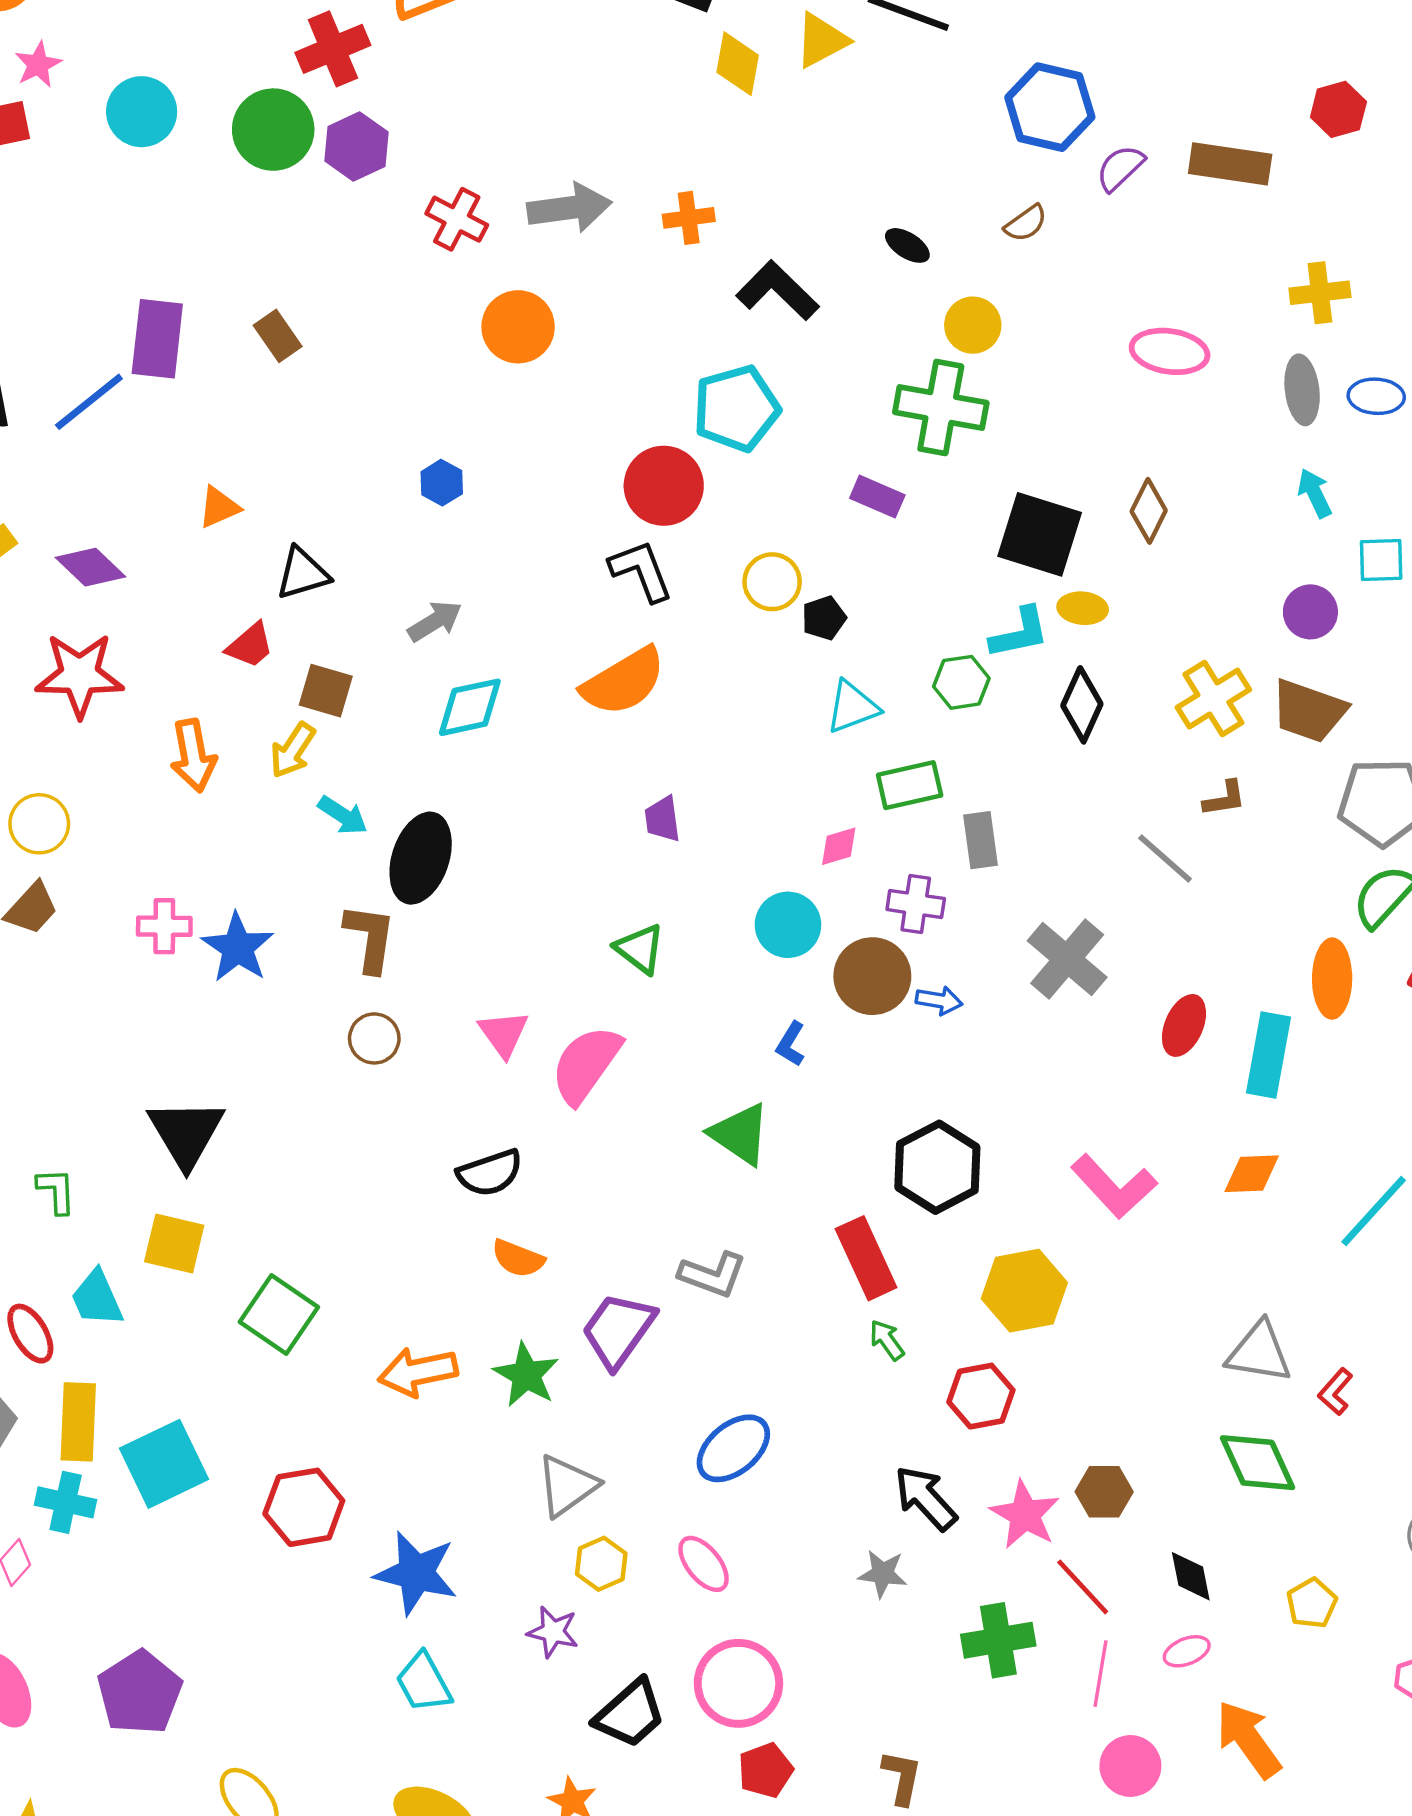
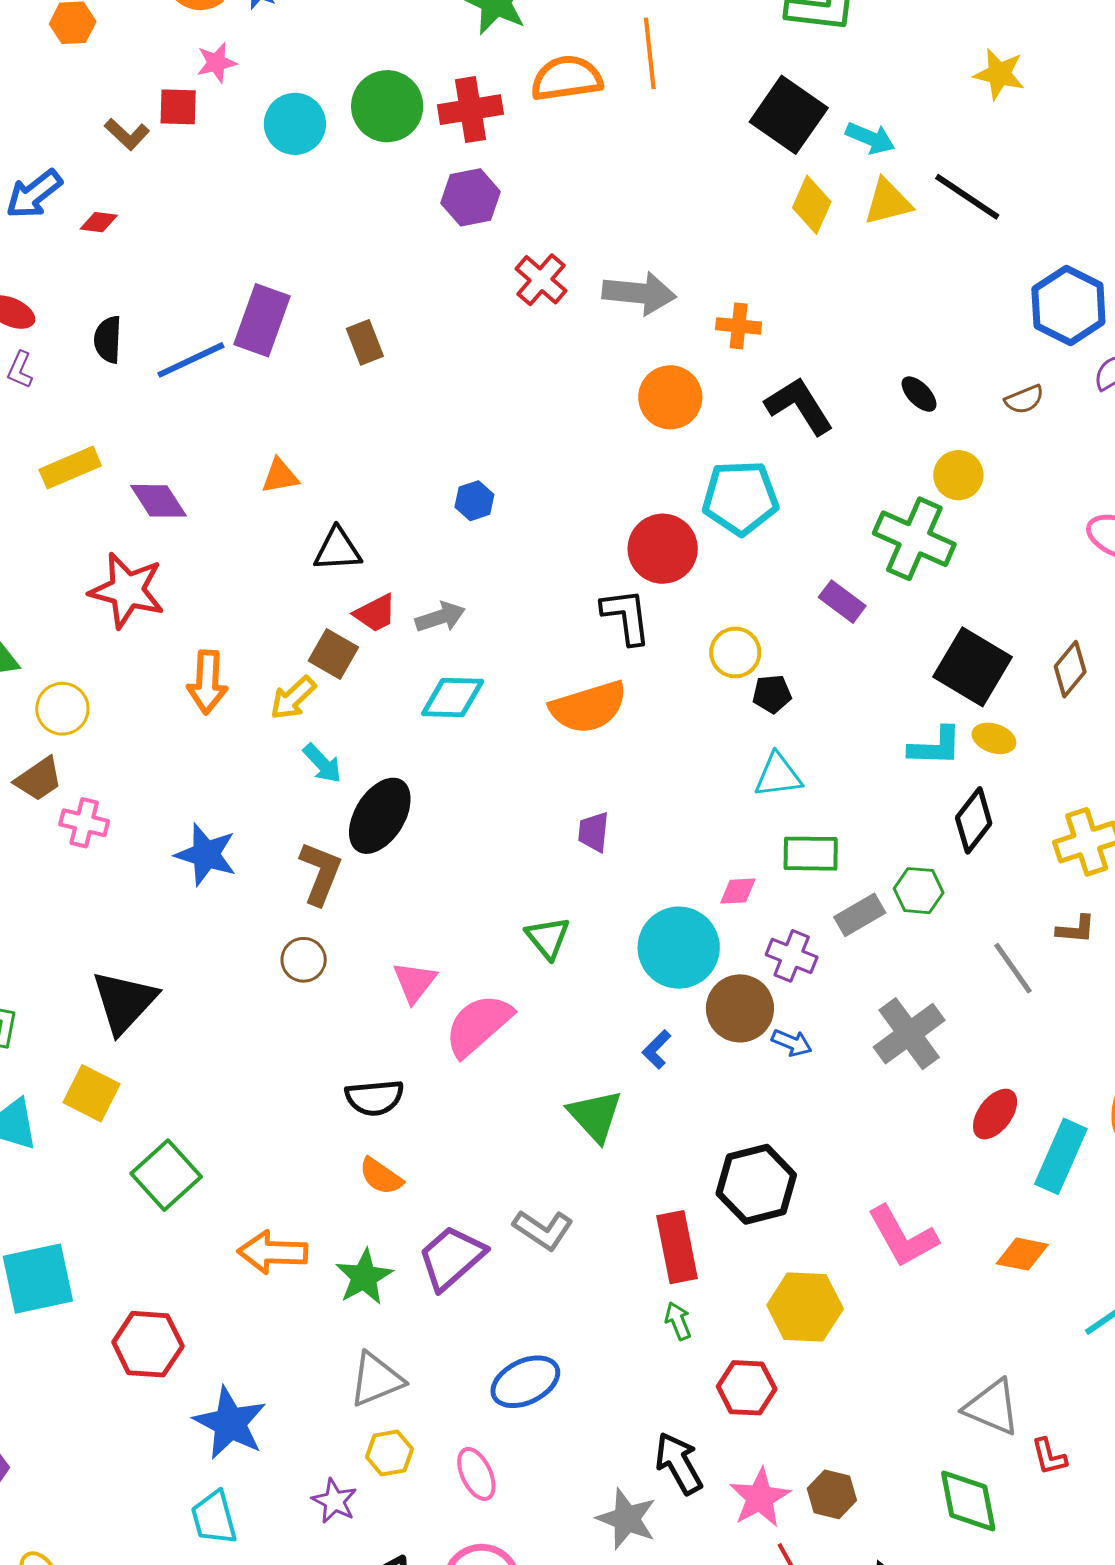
green circle: (273, 130) -> (387, 106), moved
orange circle: (518, 327) -> (670, 397), moved
red trapezoid: (250, 645) -> (375, 613), moved
green hexagon: (961, 682) -> (919, 891), moved
gray rectangle: (981, 840) -> (860, 915), turned 54
cyan circle: (788, 925) -> (679, 948), size x1.4
pink cross: (164, 926) -> (84, 823), moved
blue star: (238, 948) -> (206, 855), turned -30
red L-shape: (1335, 1392) -> (1049, 1457), turned -69
gray star: (883, 1574) -> (627, 1519), size x1.4

